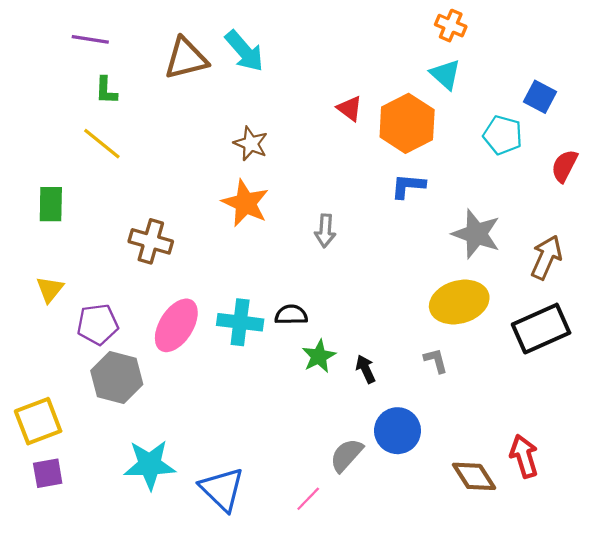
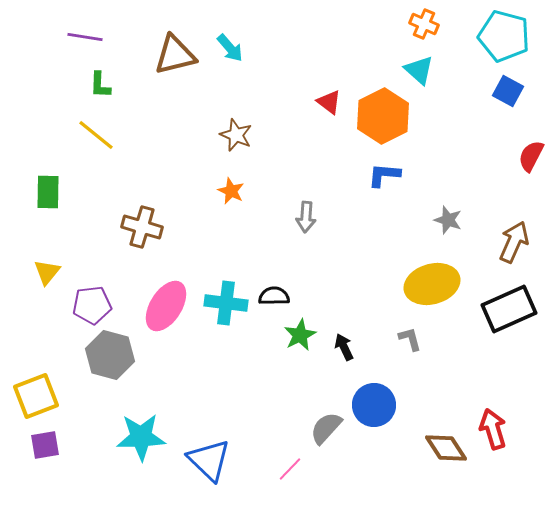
cyan arrow: (244, 51) -> (230, 48), size x0.7
cyan pentagon: (503, 135) -> (504, 36), moved, size x1.4
orange star: (245, 203) -> (231, 191), size x0.6
gray star: (476, 234) -> (448, 220), size x0.6

